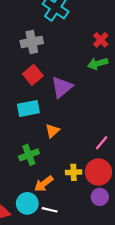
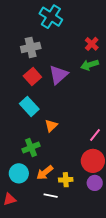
purple triangle: (62, 87) -> (58, 75), moved
cyan rectangle: (28, 109) -> (29, 106), turned 60
yellow cross: (74, 172) -> (66, 180), moved
cyan circle: (27, 203) -> (19, 173), moved

